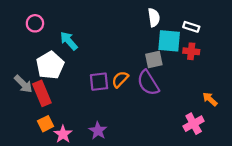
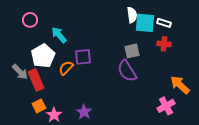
cyan square: (169, 41) -> (145, 23), moved
orange semicircle: (120, 79) -> (66, 68), moved
purple square: (99, 82) -> (83, 57), moved
orange arrow: (210, 99) -> (180, 85), size x1.5

